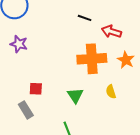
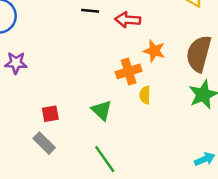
orange cross: (92, 59) -> (129, 71), moved, size x0.7
yellow semicircle: (111, 92) -> (145, 95), turned 32

